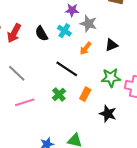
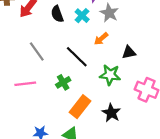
black triangle: (111, 45) -> (129, 52), moved
gray line: (17, 73) -> (37, 51), moved
green star: (111, 78) -> (110, 75), moved
orange rectangle: (85, 94) -> (80, 107), moved, size x1.5

